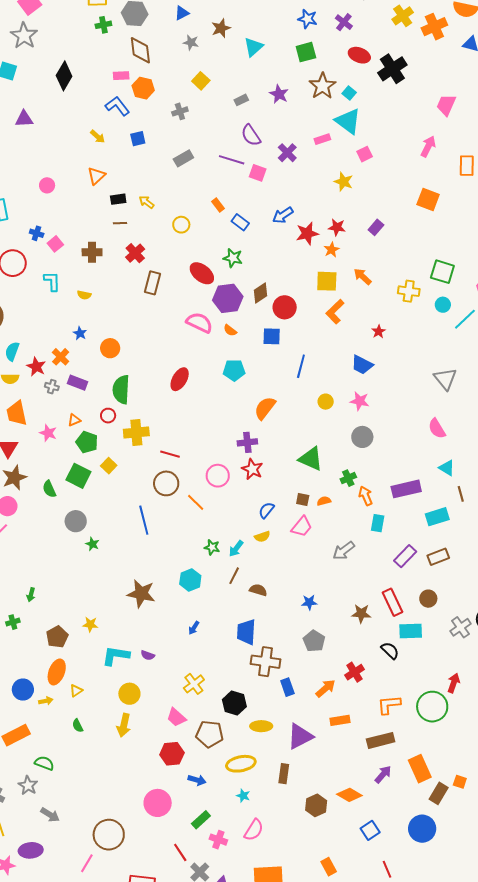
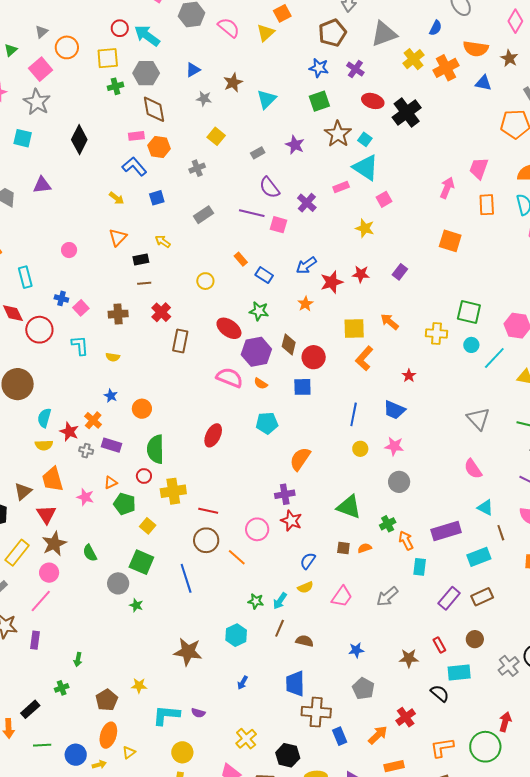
pink trapezoid: (446, 105) -> (479, 168), moved
yellow arrow: (147, 202) -> (163, 241), moved
orange star: (331, 250) -> (305, 304), moved
brown diamond: (260, 293) -> (289, 344), turned -40
blue line: (301, 366) -> (354, 414), moved
green square: (78, 476) -> (141, 562), moved
pink trapezoid: (302, 527) -> (342, 597), moved
red rectangle: (392, 602) -> (439, 645), size x0.6

